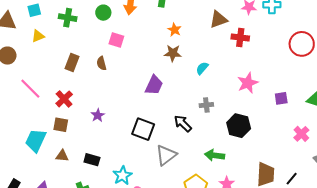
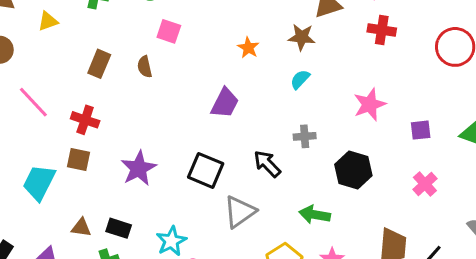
orange star: (174, 30) -> (248, 48), moved
red cross: (240, 38) -> (382, 30), moved
brown star: (173, 53) -> (302, 37), moved
red cross: (64, 99) -> (85, 120), turned -30
purple star: (98, 115) -> (139, 168), moved, size x1.6
pink cross: (301, 134) -> (425, 184), moved
brown triangle: (62, 156) -> (81, 228), moved
black rectangle: (92, 160) -> (119, 228), moved

